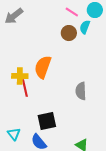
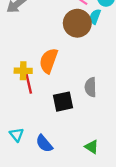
brown circle: (69, 33) -> (77, 23), size x1.6
black square: (47, 121) -> (63, 102), moved

